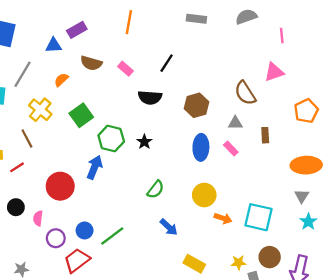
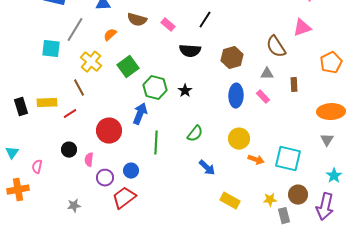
cyan star: (308, 222) -> (334, 176), moved
green line: (112, 236) -> (156, 143), moved, turned -50

